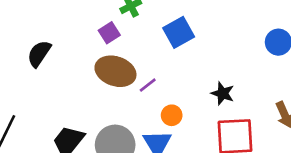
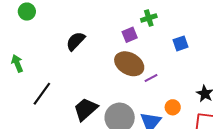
blue square: (179, 32) -> (180, 43), size x0.7
orange circle: (172, 115) -> (173, 107), moved

